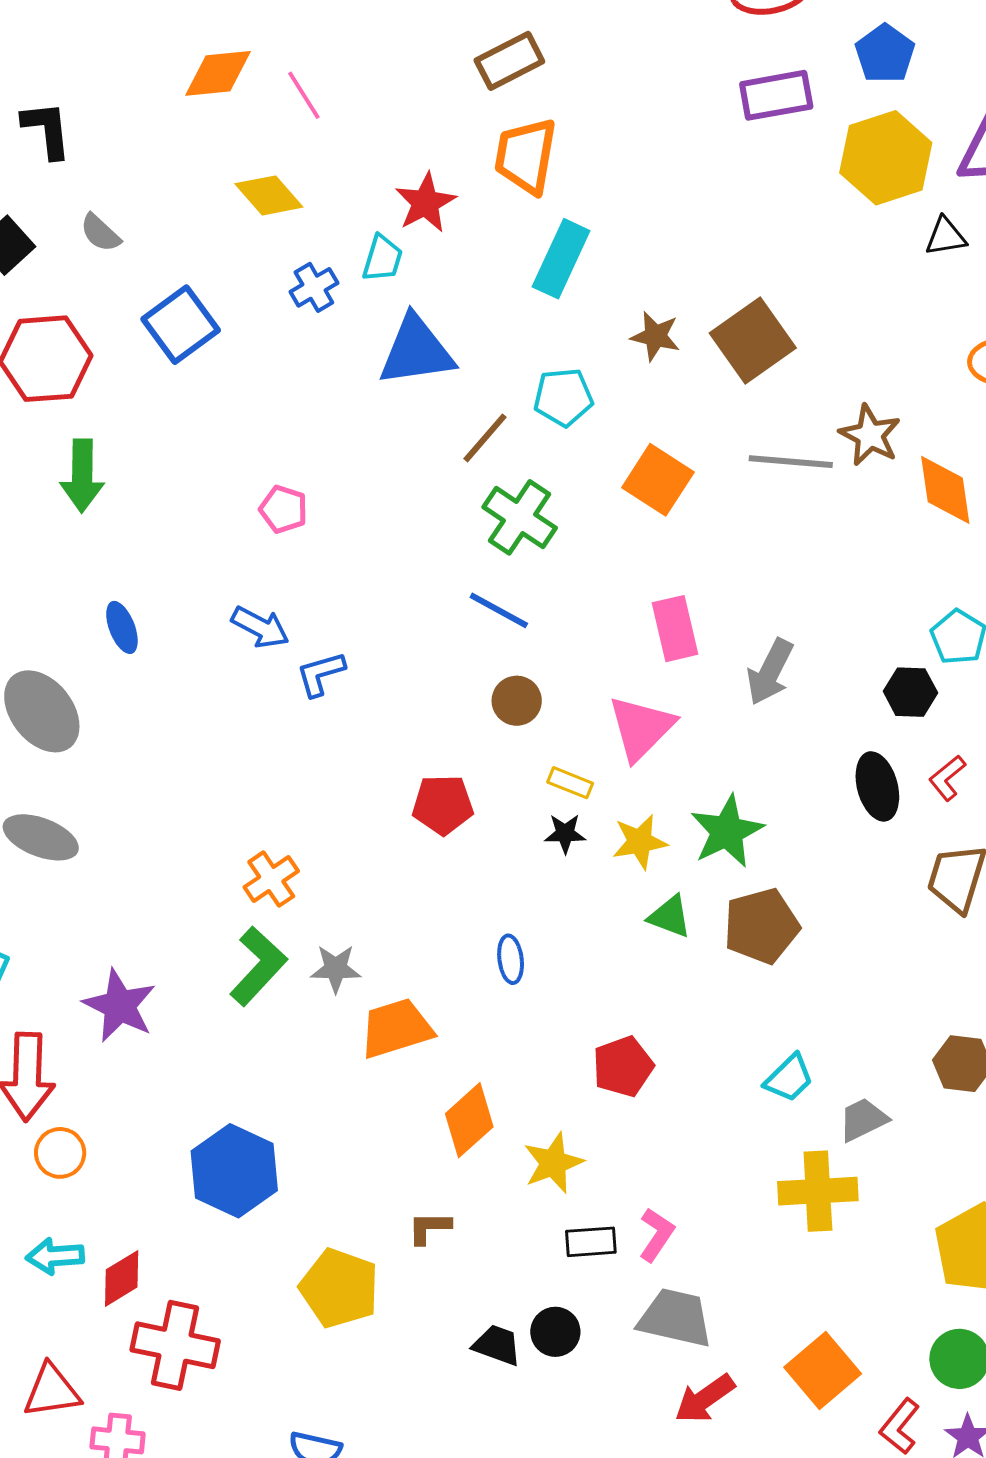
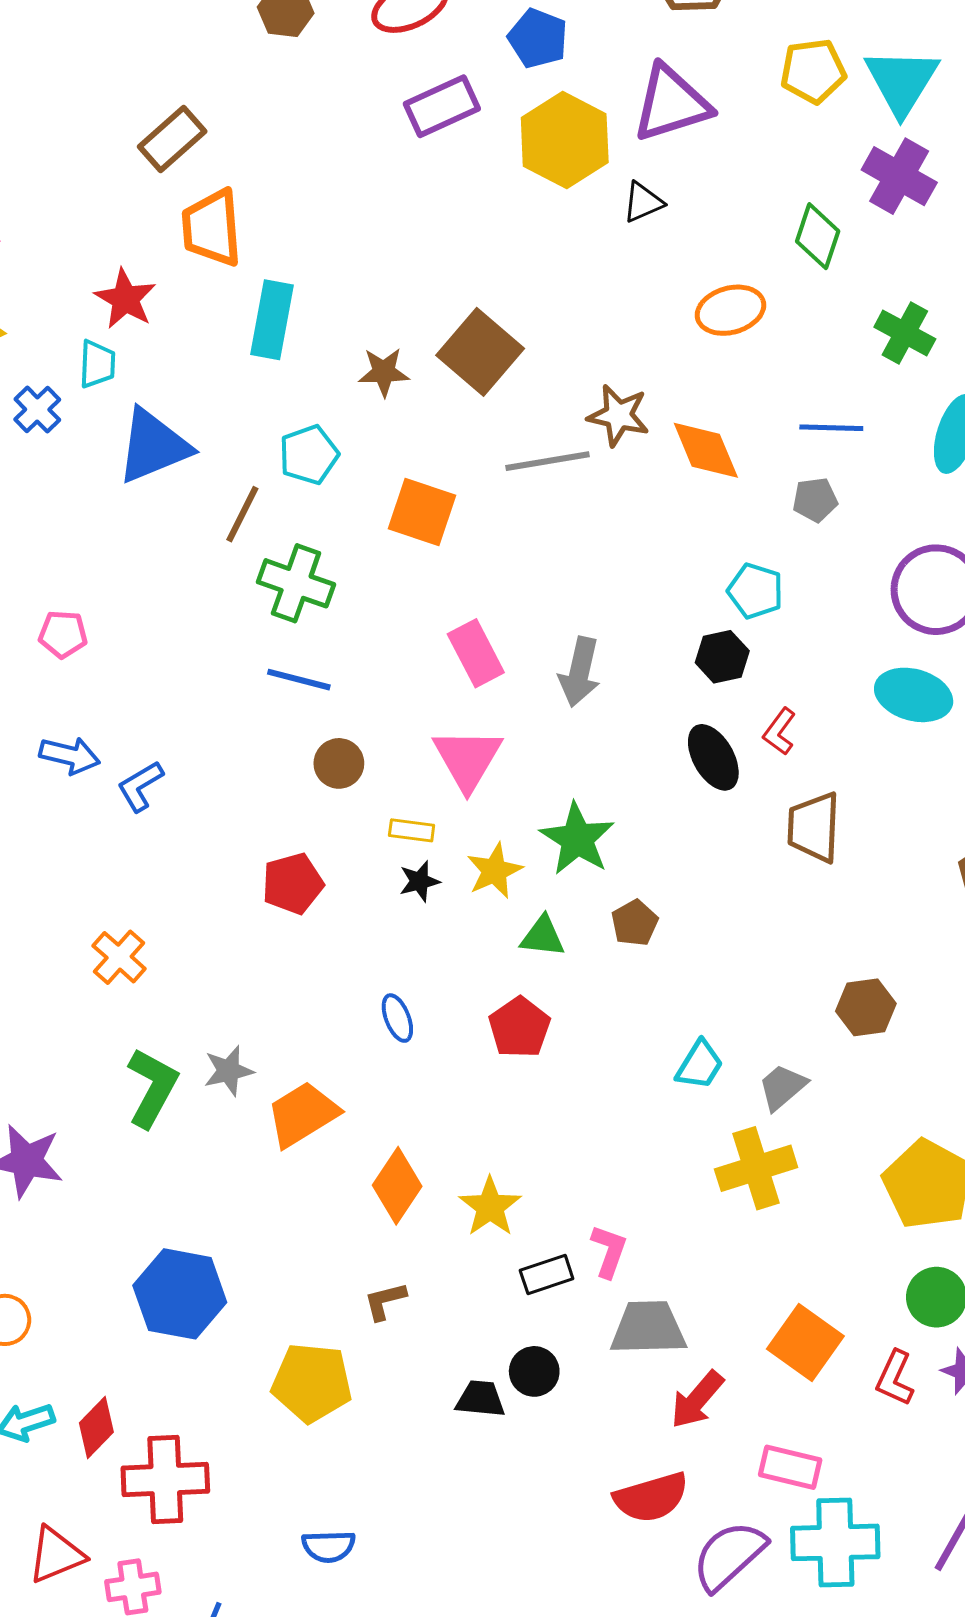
orange cross: (271, 879) -> (119, 957), moved
brown pentagon: (761, 926) -> (635, 923), size x0.6
red pentagon: (623, 1067) -> (519, 1027), moved

